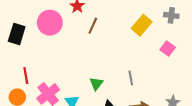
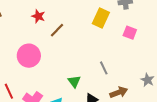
pink circle: (50, 23) -> (29, 56), moved
brown line: (93, 26) -> (57, 30), turned 35

